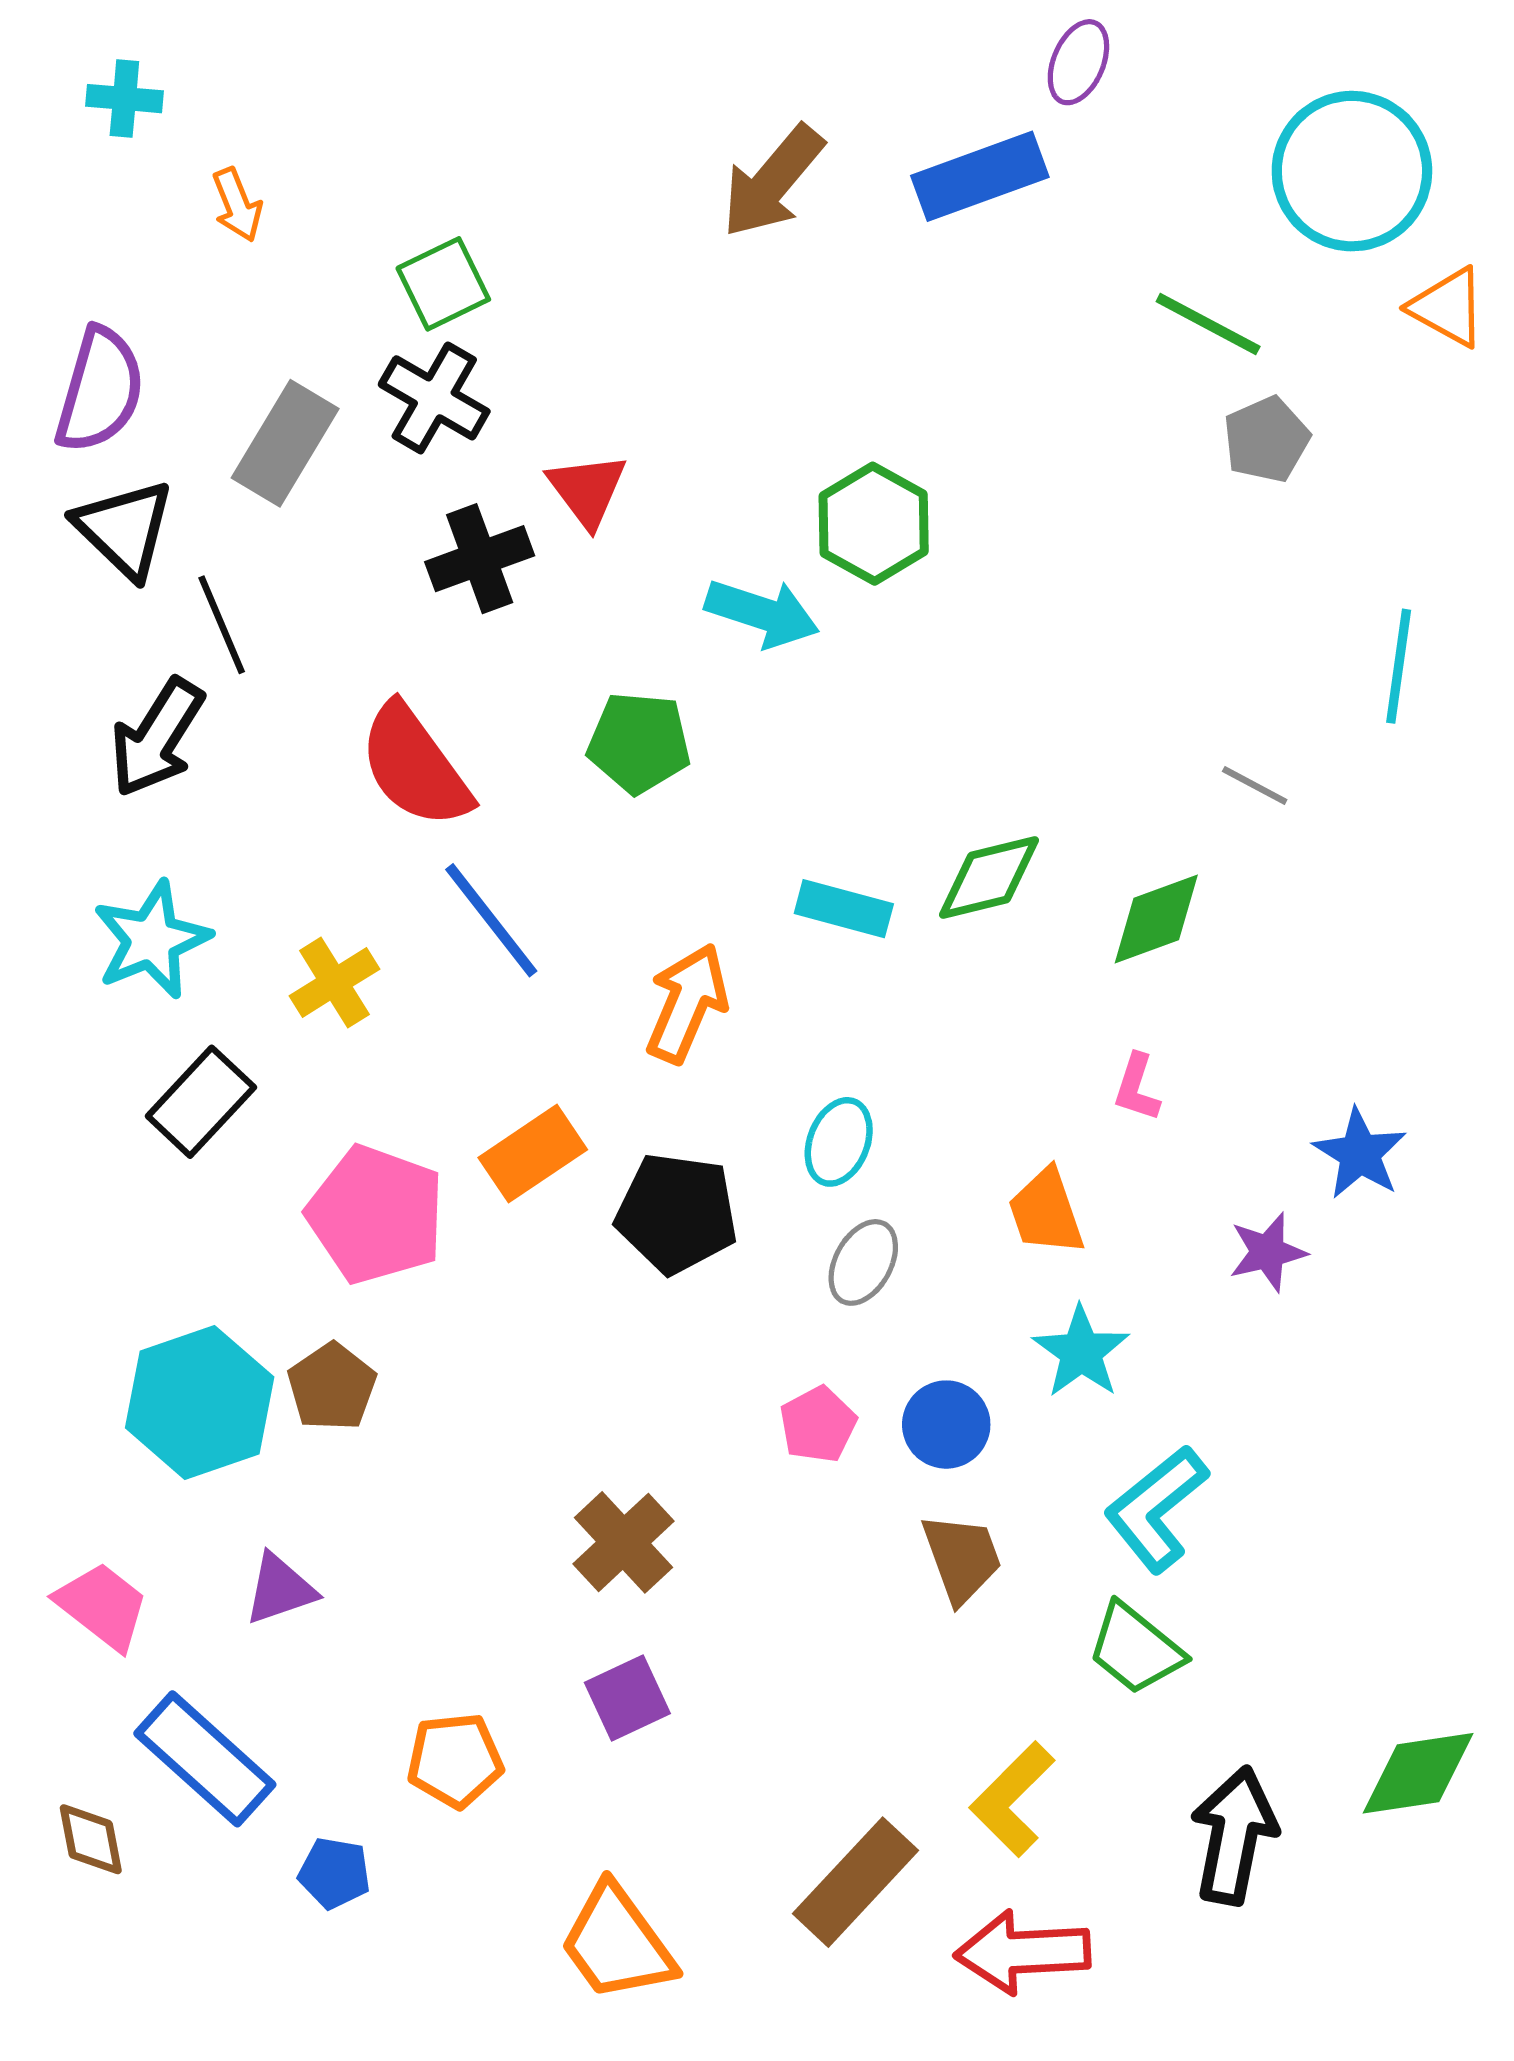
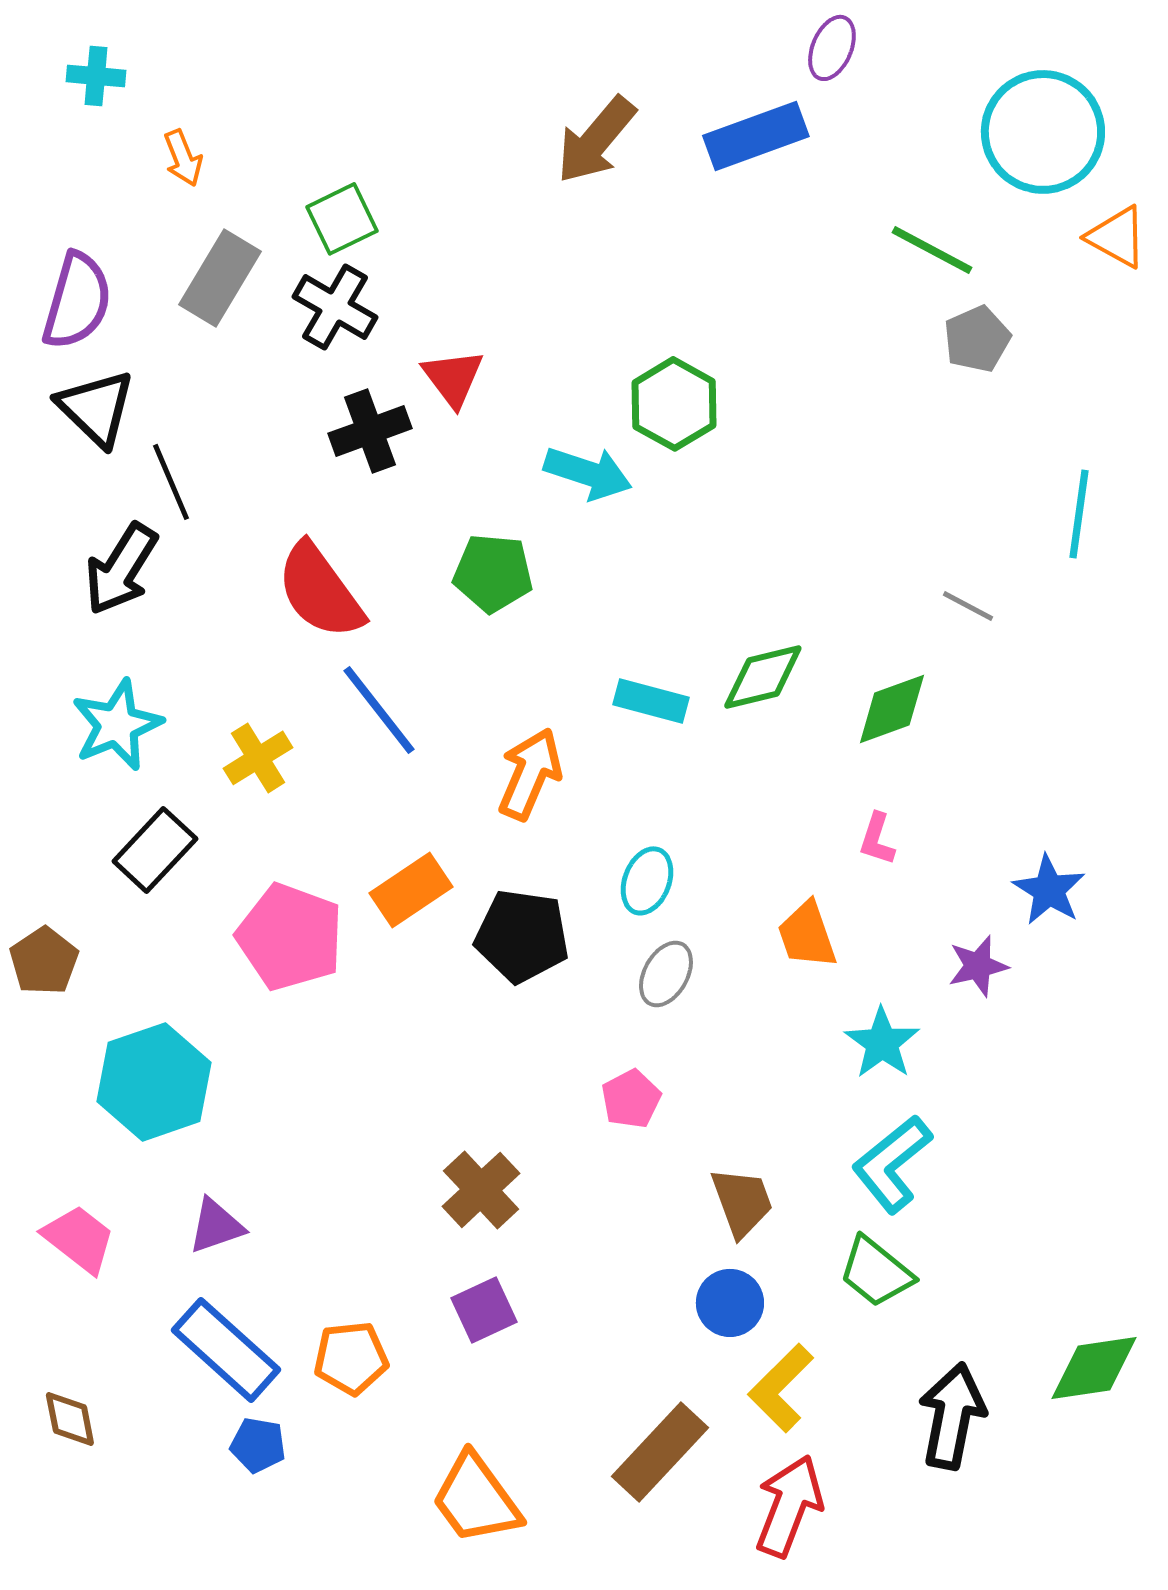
gray rectangle: (285, 443) -> (220, 278), moved
cyan star: (1081, 1352) -> (882, 1043), moved
brown pentagon: (332, 1387) -> (44, 961), moved
blue circle: (946, 1425) -> (730, 1303), moved
blue rectangle: (205, 1759) -> (226, 1350), moved
red arrow: (1023, 1952) -> (789, 1506), turned 114

